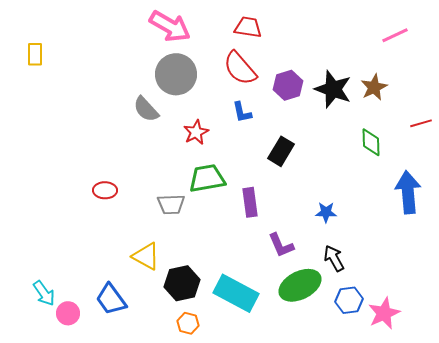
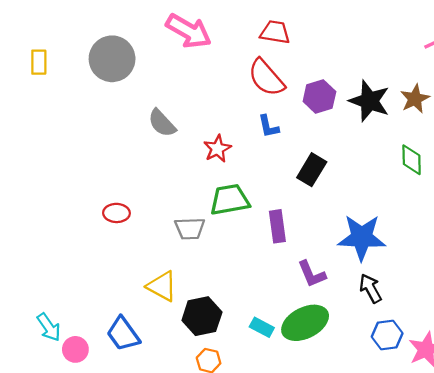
gray circle: (176, 74) -> (112, 59), moved
blue star: (326, 212) -> (362, 237), size x2.0
green ellipse: (300, 285) -> (305, 323), moved
cyan rectangle: (236, 293) -> (262, 327), size x0.5

